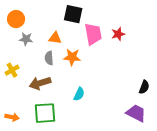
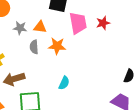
gray star: (26, 39) -> (20, 28), moved
brown arrow: (40, 83) -> (14, 79), moved

